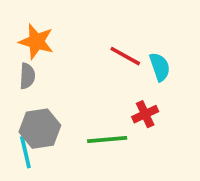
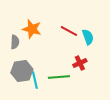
orange star: (36, 42) -> (32, 29), moved
cyan line: (25, 152) -> (35, 80), moved

